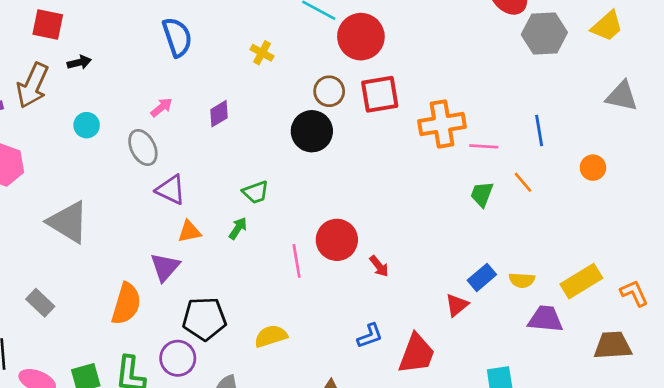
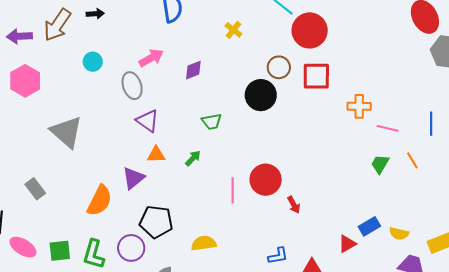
pink arrow: (162, 107) -> (151, 58), size x1.4
orange cross: (442, 124) -> (359, 106), size x0.7
green trapezoid: (256, 192) -> (212, 122), moved

